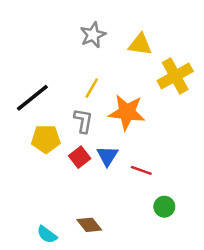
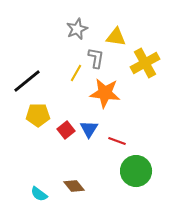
gray L-shape: (83, 121) -> (96, 58), moved
green circle: (164, 207) -> (136, 171), size x1.8

